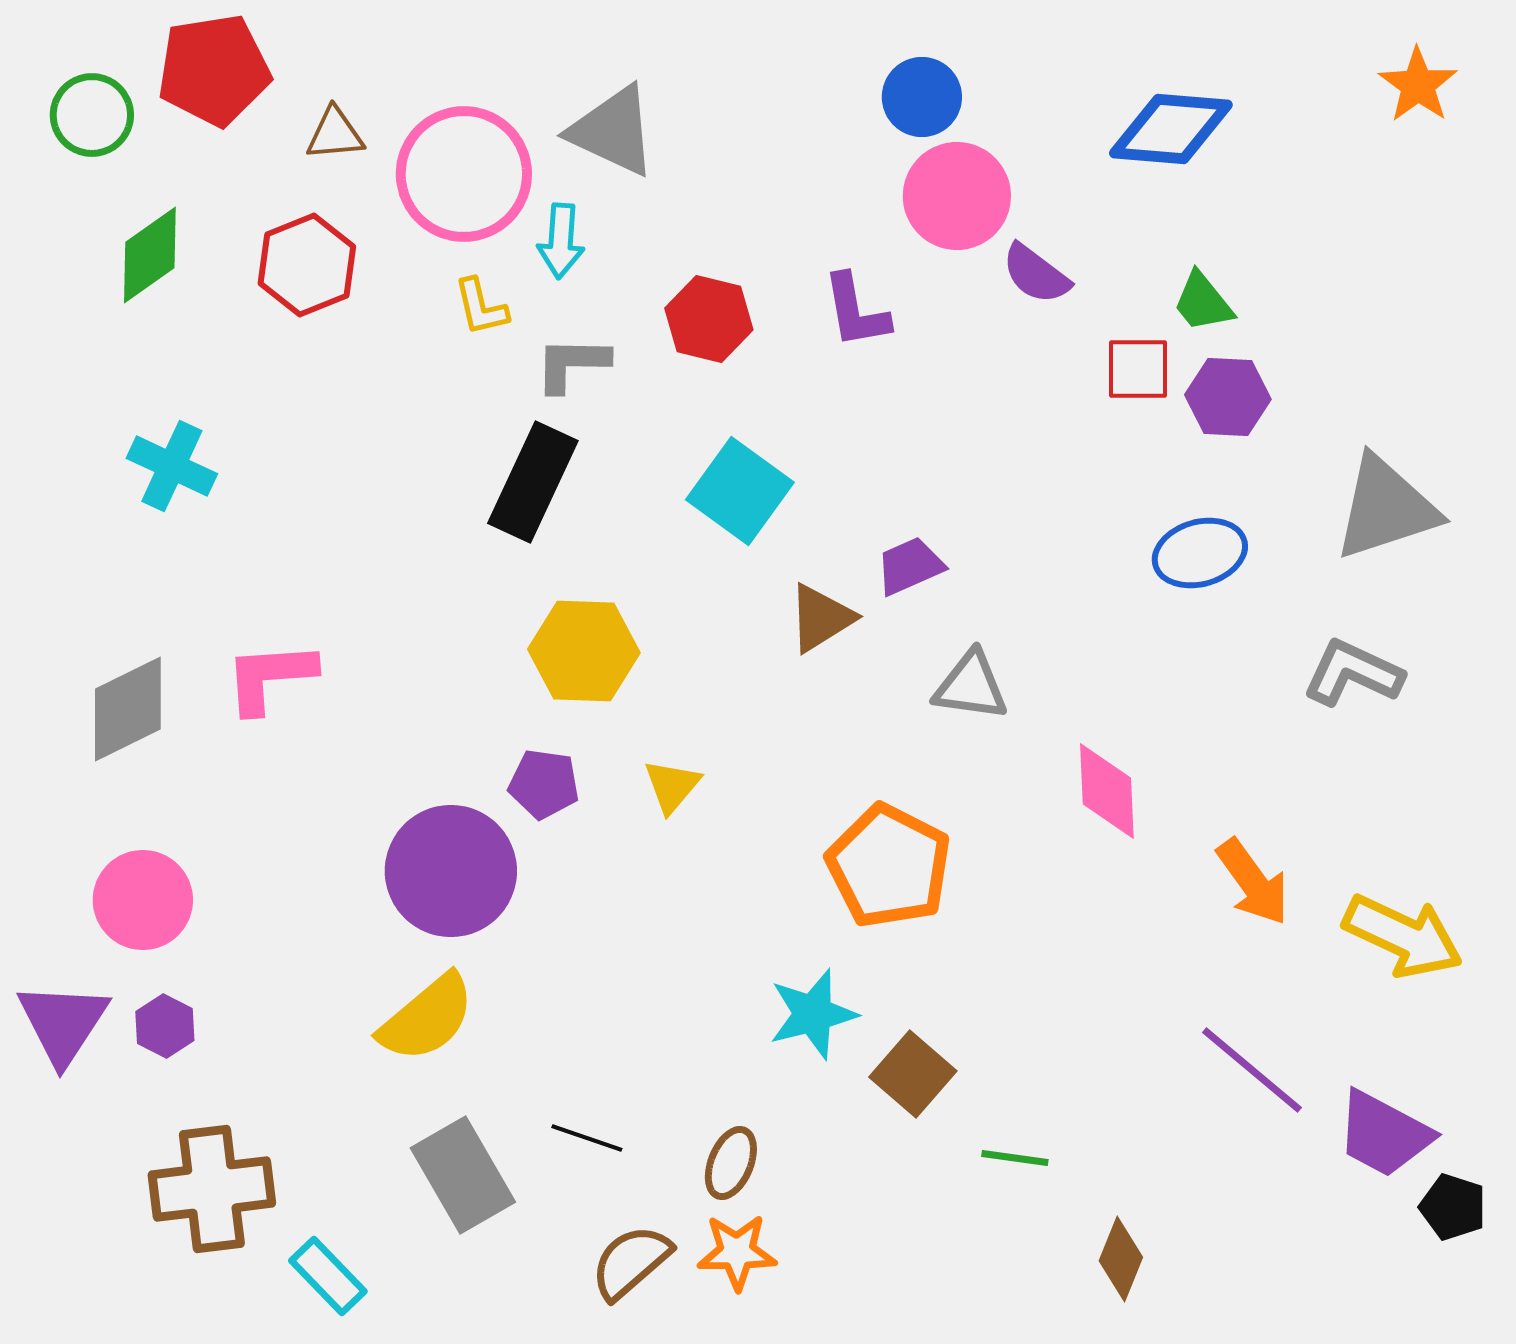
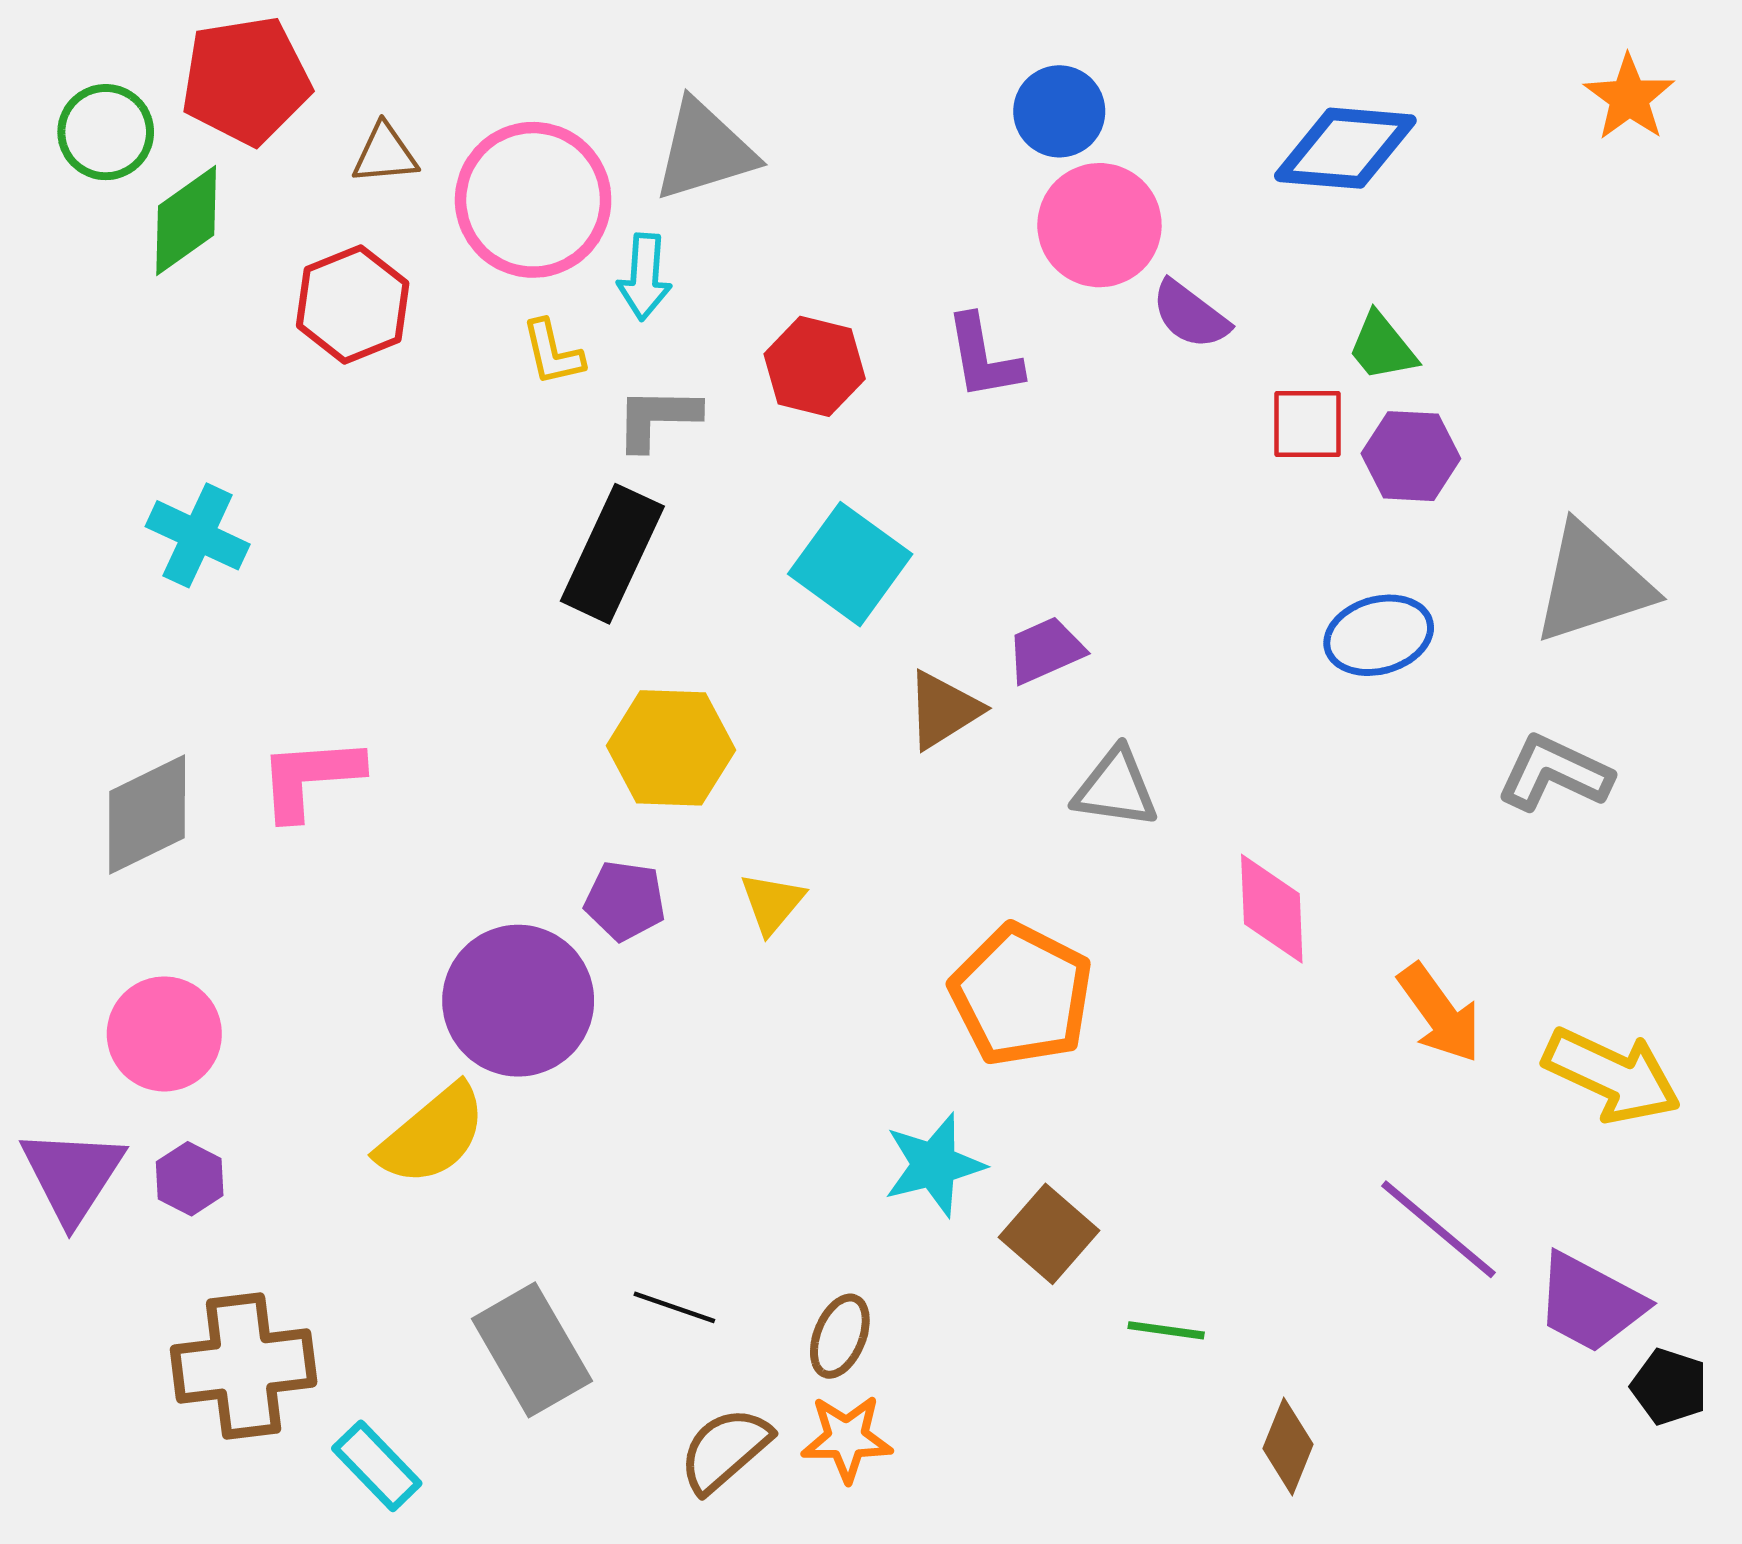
gray triangle: (613, 131) -> (704, 150), turned -42
green diamond: (150, 255) -> (186, 221), moved
yellow semicircle: (427, 1018) -> (432, 1135), moved

